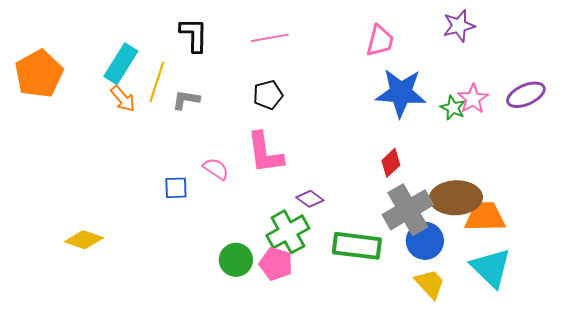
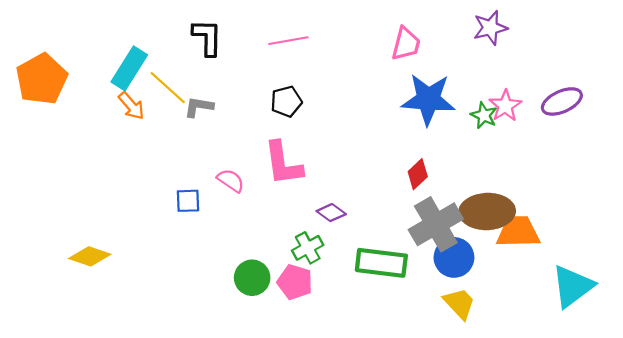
yellow line: (157, 82) -> (168, 88), turned -66
green cross: (288, 232) -> (308, 248), size x0.7
cyan triangle: (491, 268) -> (573, 286), moved, turned 39

